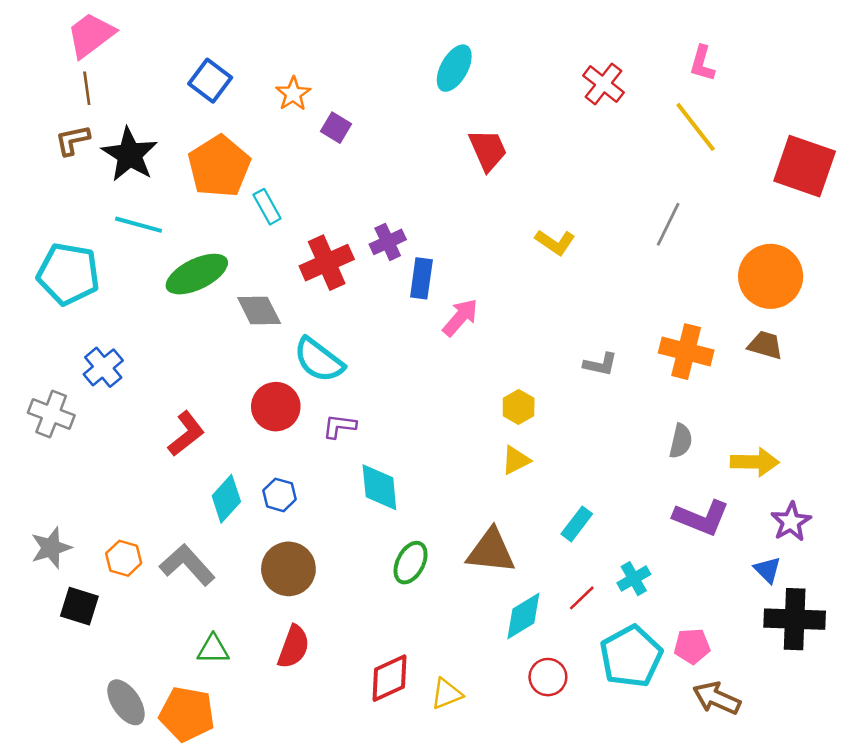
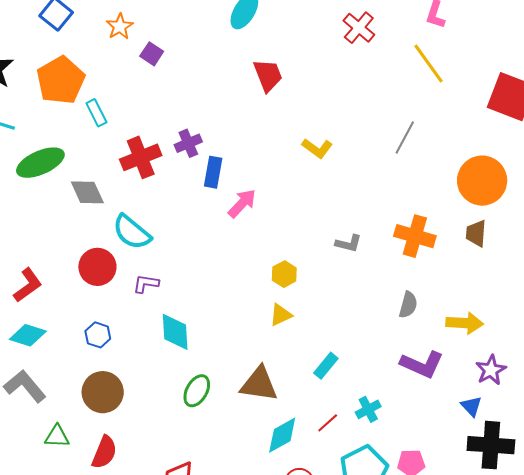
brown trapezoid: (765, 345) -> (476, 233), turned -104
cyan diamond: (226, 499) -> (28, 335), moved, turned 63
green triangle: (213, 649) -> (57, 436), moved

